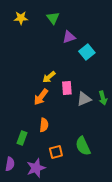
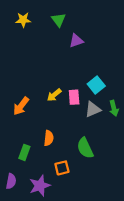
cyan square: (87, 52) -> (96, 85), moved
yellow arrow: (49, 77) -> (54, 95), moved
orange arrow: (41, 97) -> (21, 106), moved
green semicircle: (83, 146) -> (85, 148), moved

